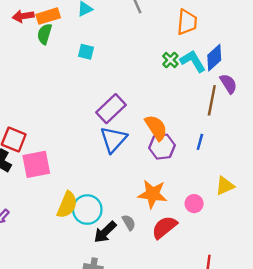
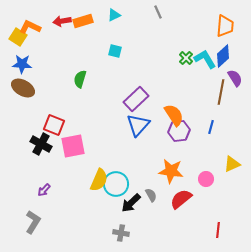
orange trapezoid: (187, 22) -> (225, 26), moved
green semicircle: (45, 34) -> (80, 79), moved

